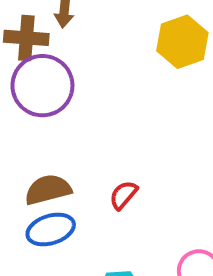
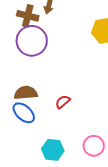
blue ellipse: (51, 229) -> (24, 113), turned 50

